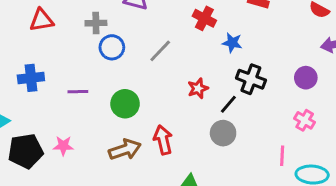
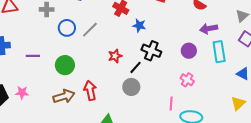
blue circle: (112, 47) -> (67, 28), moved

